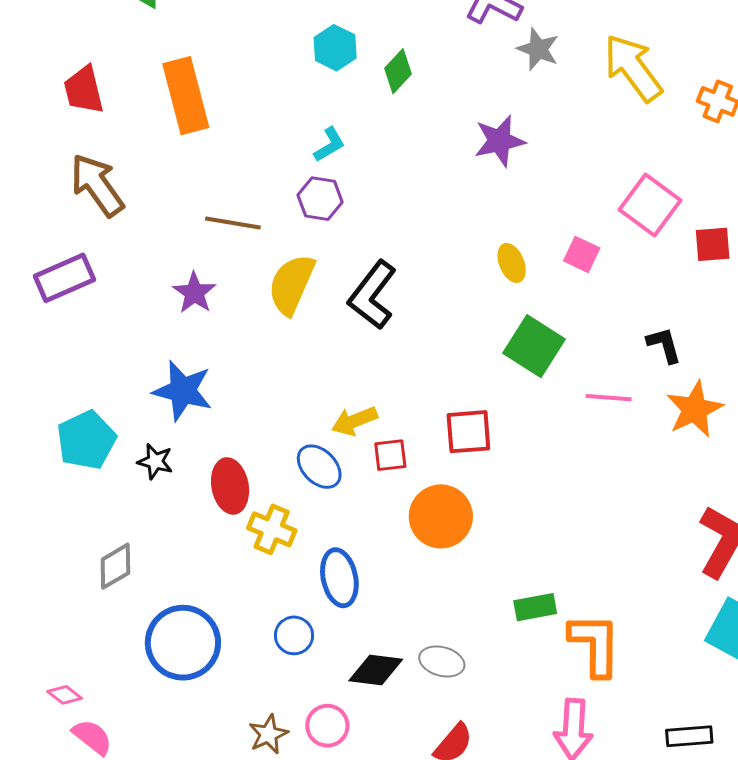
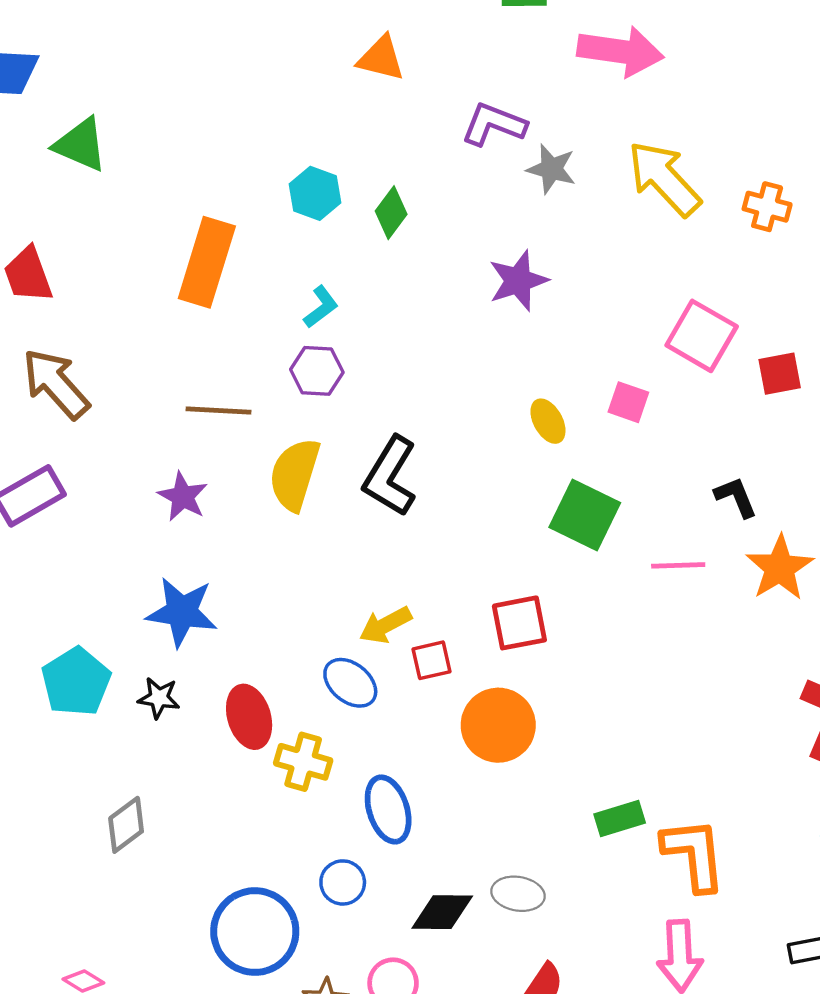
orange rectangle: (186, 96) -> (207, 262), moved, turned 38
blue circle: (183, 643) -> (255, 932), moved

